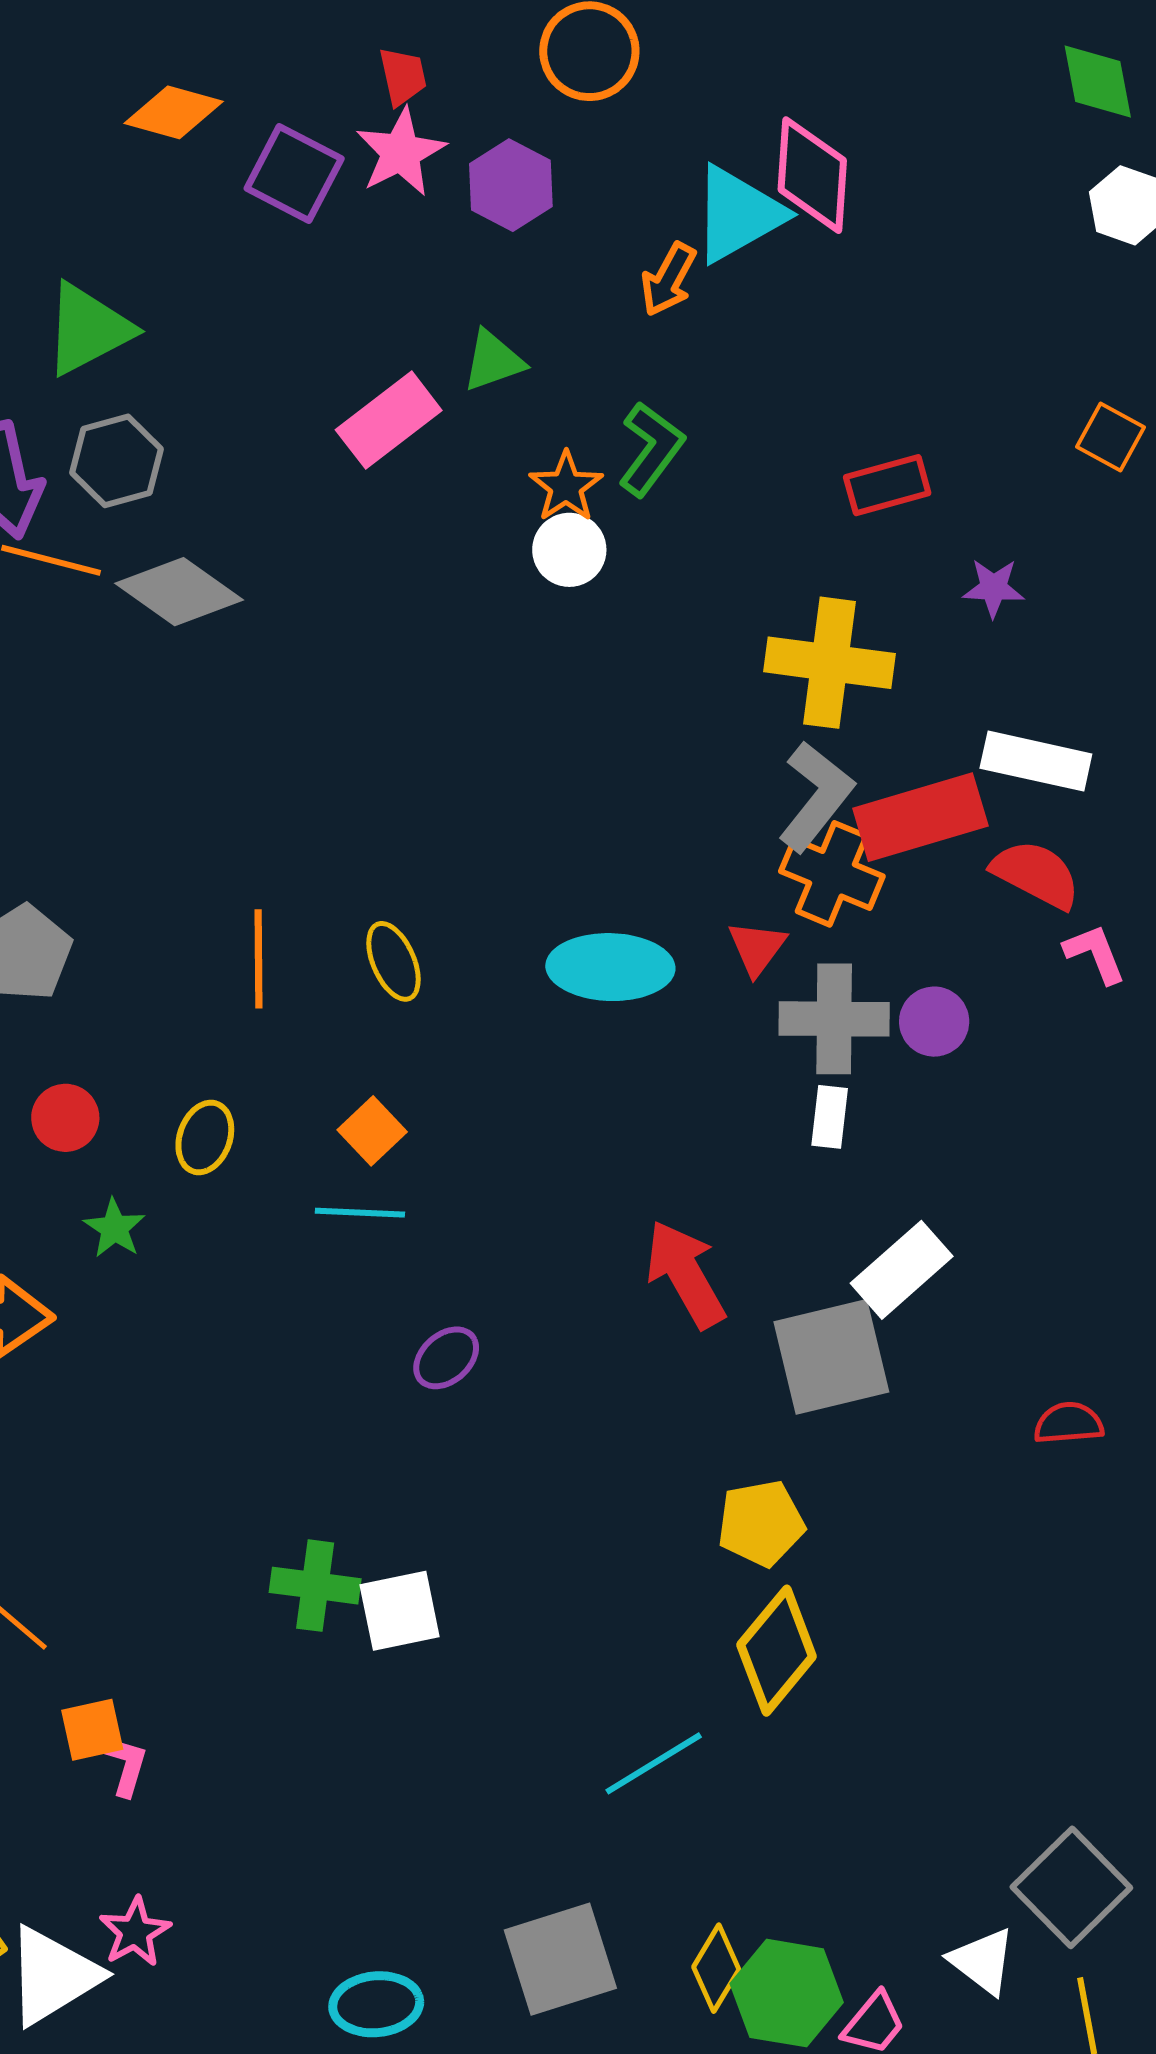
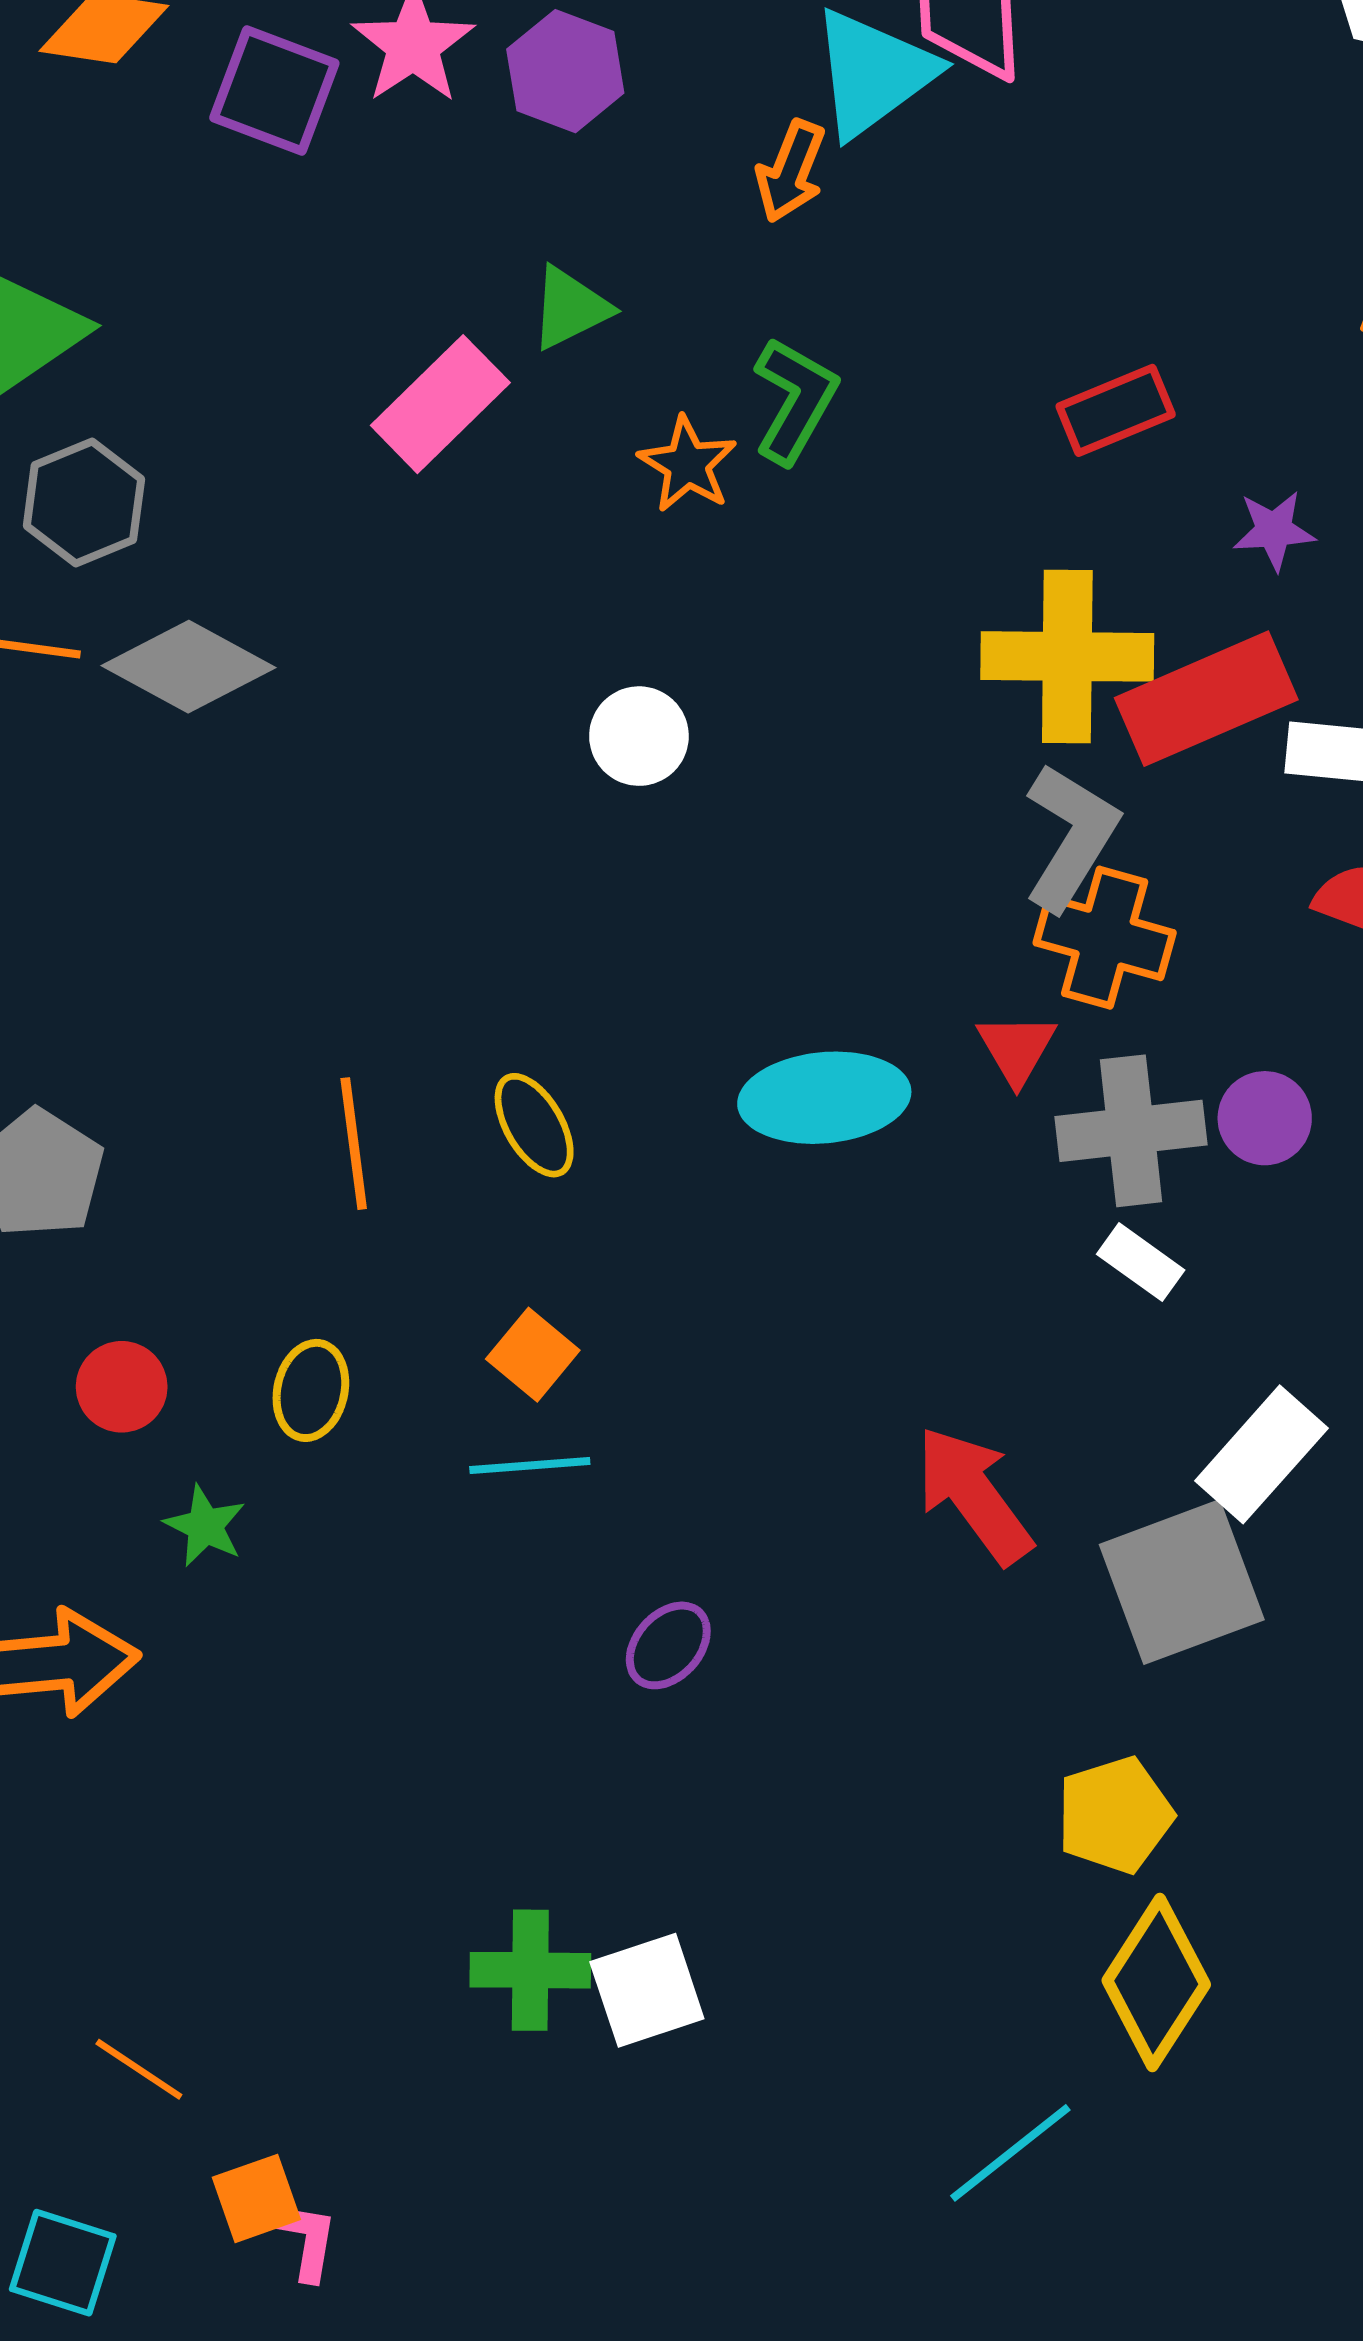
white circle: (569, 550) -> (639, 736), moved
red rectangle: (920, 817) -> (1206, 699), moved
white rectangle: (830, 1117) -> (1141, 1262), turned -54

